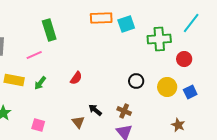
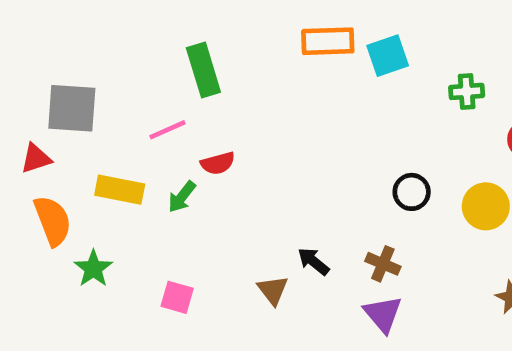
green cross: (159, 39) -> (467, 91), size x0.6
red semicircle: (76, 78) -> (218, 163), moved, turned 40

